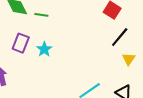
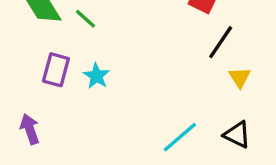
green line: (41, 15) -> (86, 19), turned 40

